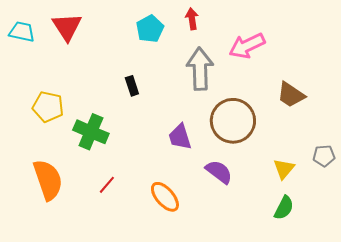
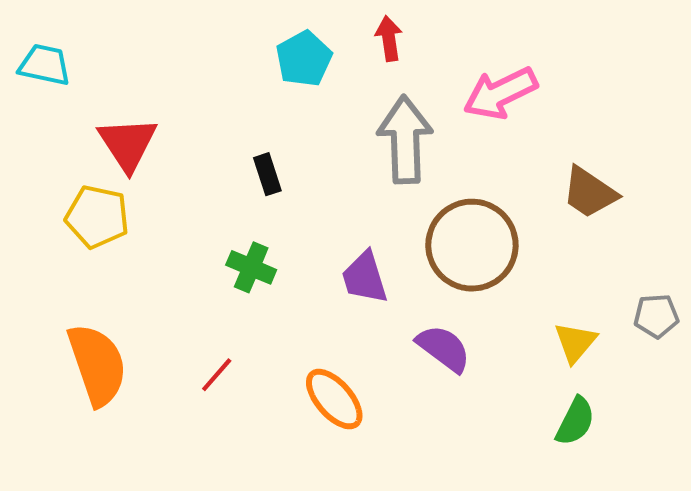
red triangle: (67, 27) -> (128, 144), moved
green cross: (91, 132) -> (251, 267), moved, size x0.7

